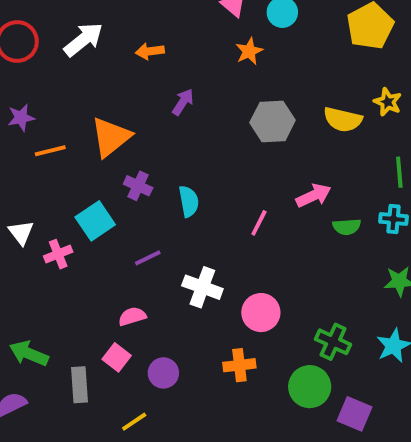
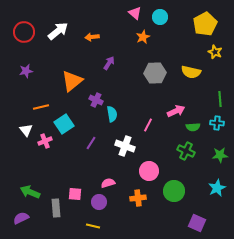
yellow star: (388, 102) -> (215, 52), moved
orange line: (50, 151) -> (41, 107), moved
purple cross: (138, 186) -> (96, 100), moved
purple line: (148, 258) -> (91, 143), turned -32
white cross: (202, 287) -> (125, 146), moved
pink semicircle: (132, 316) -> (108, 183), moved
green cross: (333, 342) -> (186, 151), moved
pink square: (117, 357) -> (75, 194), turned -32
green circle: (310, 387) -> (174, 191), moved
yellow line: (134, 422) -> (93, 226), moved, turned 48

